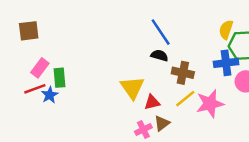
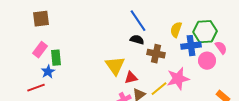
yellow semicircle: (226, 30) -> (176, 30), moved
brown square: (29, 31) -> (41, 19), moved
red line: (35, 89) -> (36, 88), moved
yellow line: (185, 99) -> (159, 89), moved

